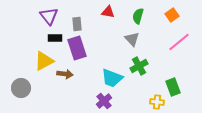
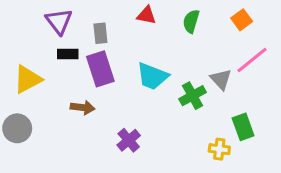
gray triangle: (132, 39) -> (221, 79), moved
yellow triangle: (44, 61) -> (28, 79), moved
cyan trapezoid: (112, 78) -> (152, 76), moved
purple cross: (104, 101) -> (129, 140), moved

